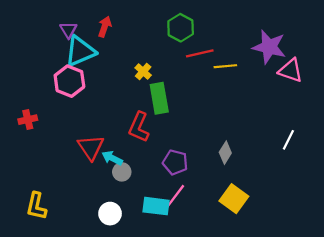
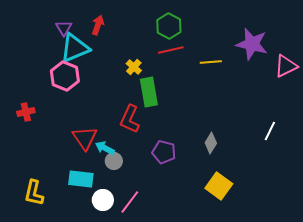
red line: (200, 53) -> (171, 50), moved
pink triangle: (291, 70) -> (286, 66), moved, turned -45
pink line: (175, 196) -> (130, 202), moved
cyan rectangle: (156, 206) -> (81, 179), moved

